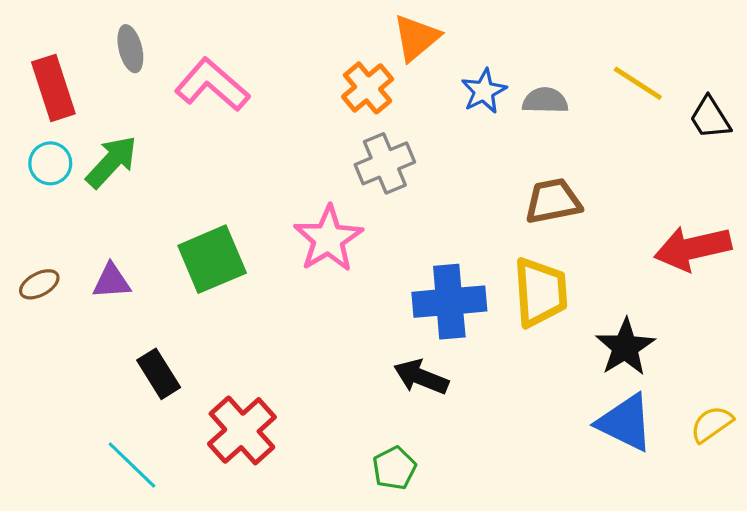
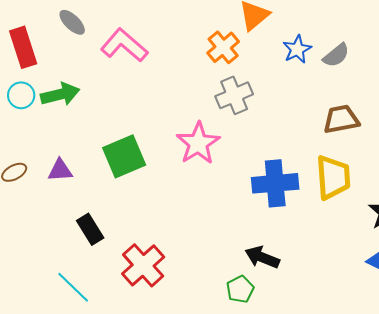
gray ellipse: (130, 49) -> (72, 22), turned -32
gray semicircle: (545, 101) -> (336, 55), turned 140
green arrow: (112, 162) -> (60, 94), turned 33
black arrow: (421, 377) -> (262, 257), moved

